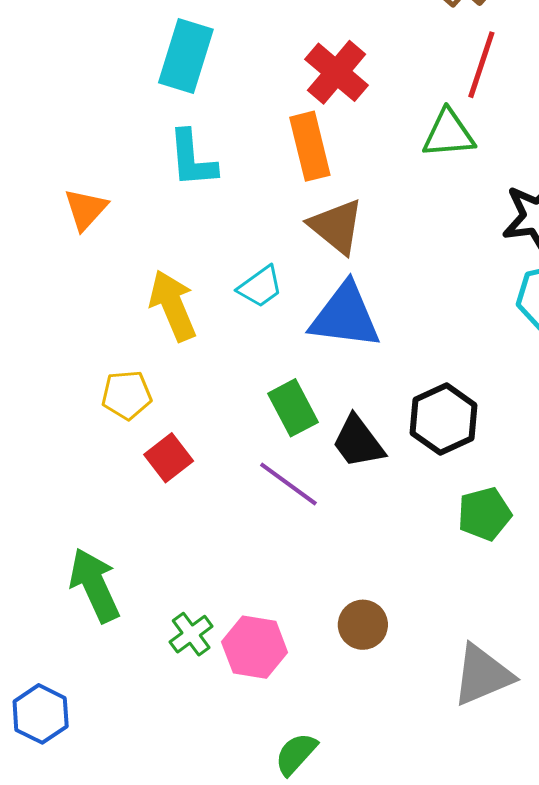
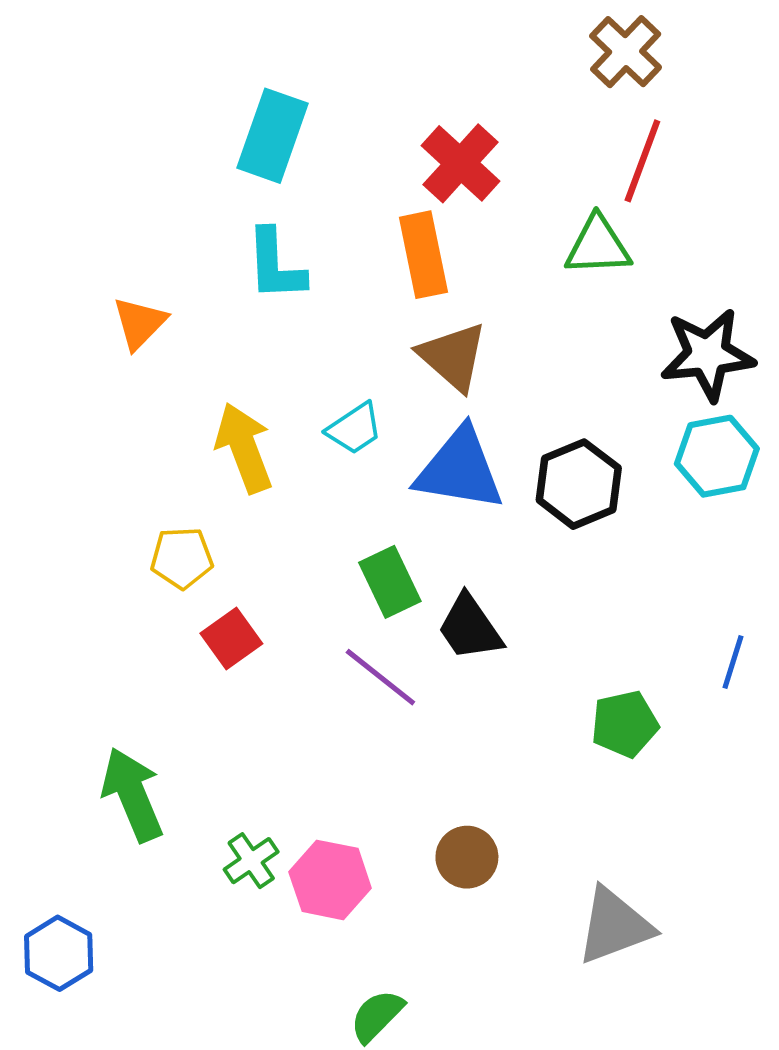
black hexagon: (443, 419) -> (579, 484), moved

